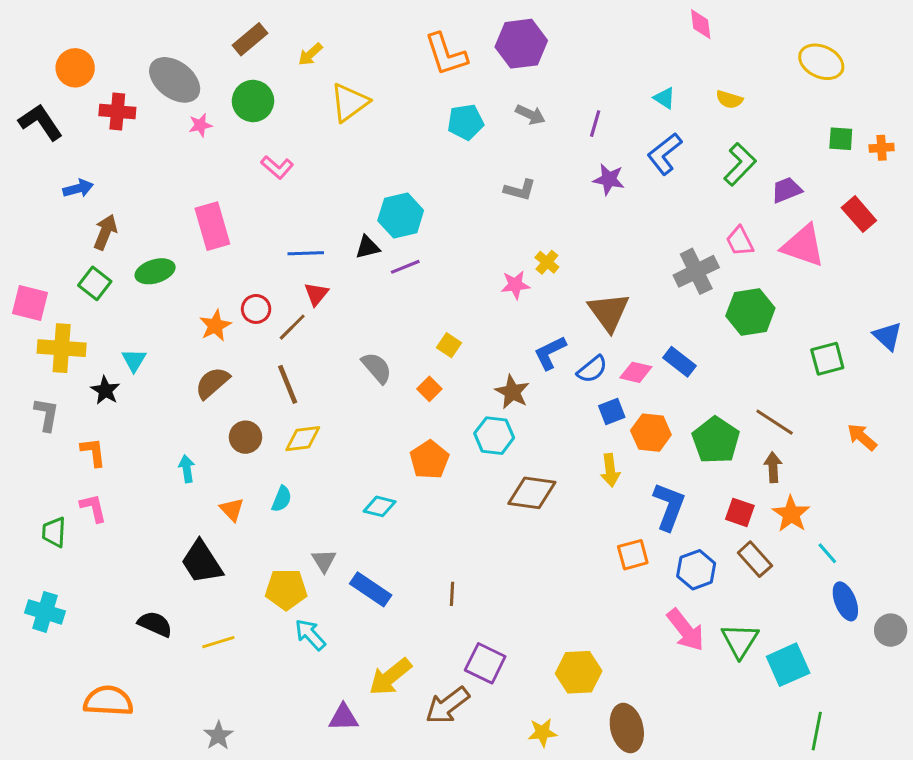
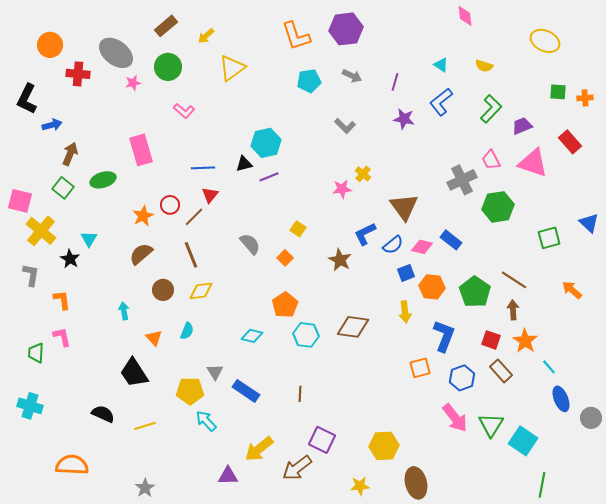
black L-shape: (40, 122) -> (27, 99), moved, turned -120
gray L-shape: (520, 190) -> (345, 126), turned 30
yellow cross: (62, 348) -> (41, 231), turned 36
cyan hexagon: (494, 436) -> (306, 335), moved
cyan square: (788, 665) -> (523, 441), turned -32

